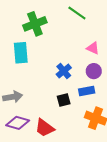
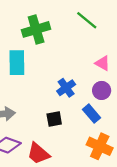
blue rectangle: (87, 91) -> (91, 114), turned 56
black square: (64, 100) -> (54, 119), moved

